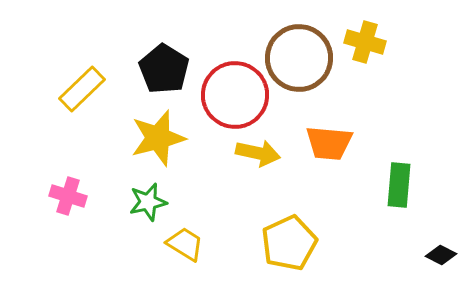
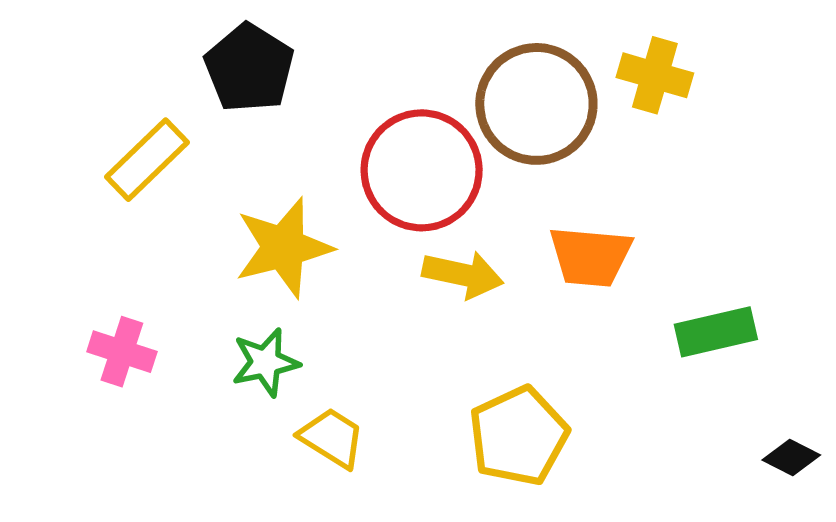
black pentagon: (164, 69) -> (249, 68), moved
green rectangle: (399, 185) -> (716, 332), turned 72

